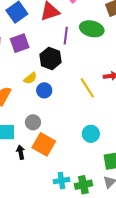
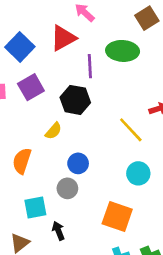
blue circle: (44, 90) -> (78, 163), moved
cyan circle: (91, 134) -> (138, 173), moved
orange square: (44, 144) -> (117, 217), moved

